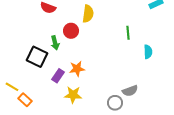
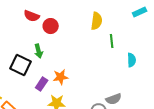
yellow semicircle: (88, 14) -> (97, 21), moved
red circle: (71, 31) -> (51, 26), moved

